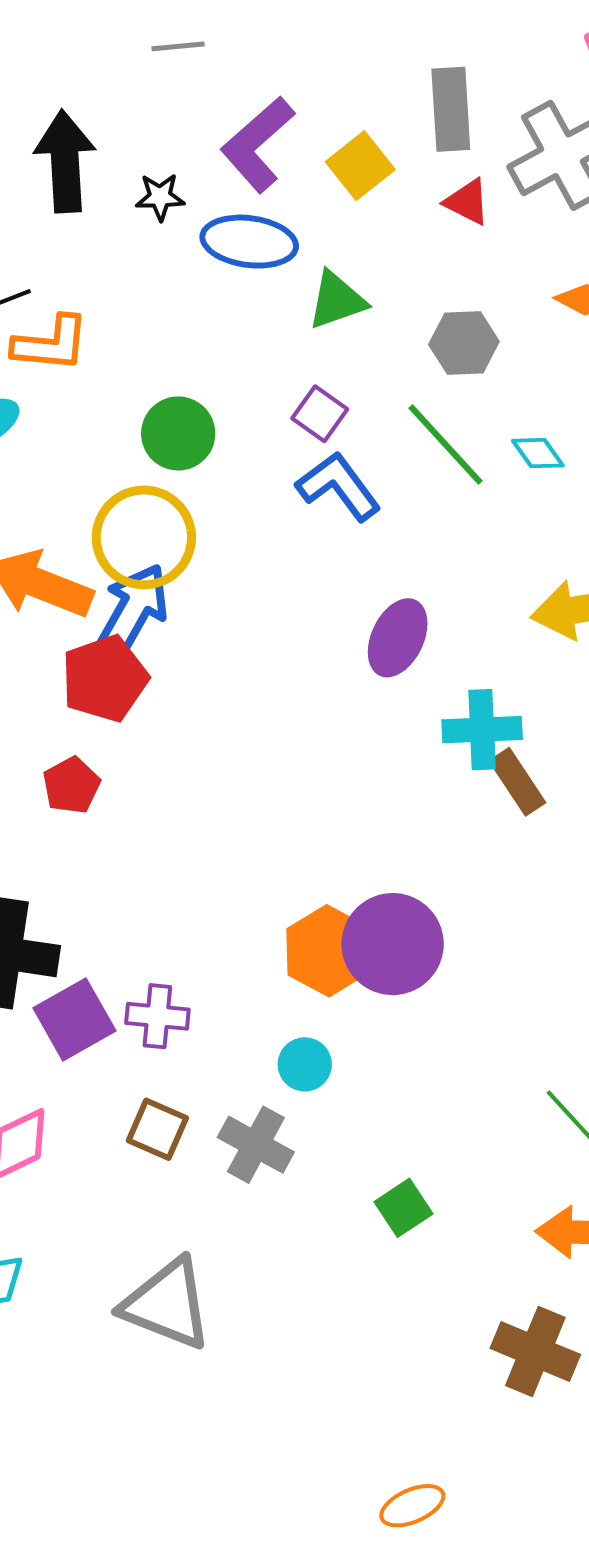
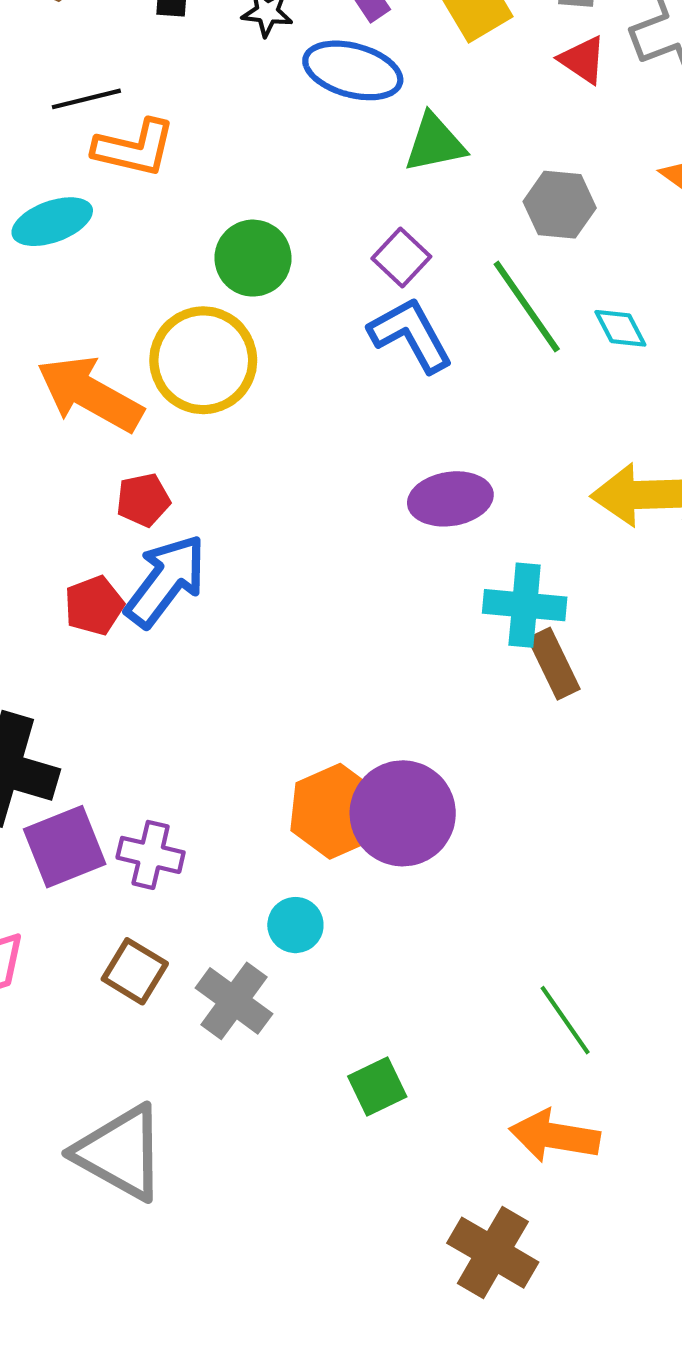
blue arrow: (133, 611) -> (166, 581), moved
purple ellipse: (398, 638) -> (450, 499), turned 48
red pentagon: (105, 678) -> (143, 500), size x0.6

